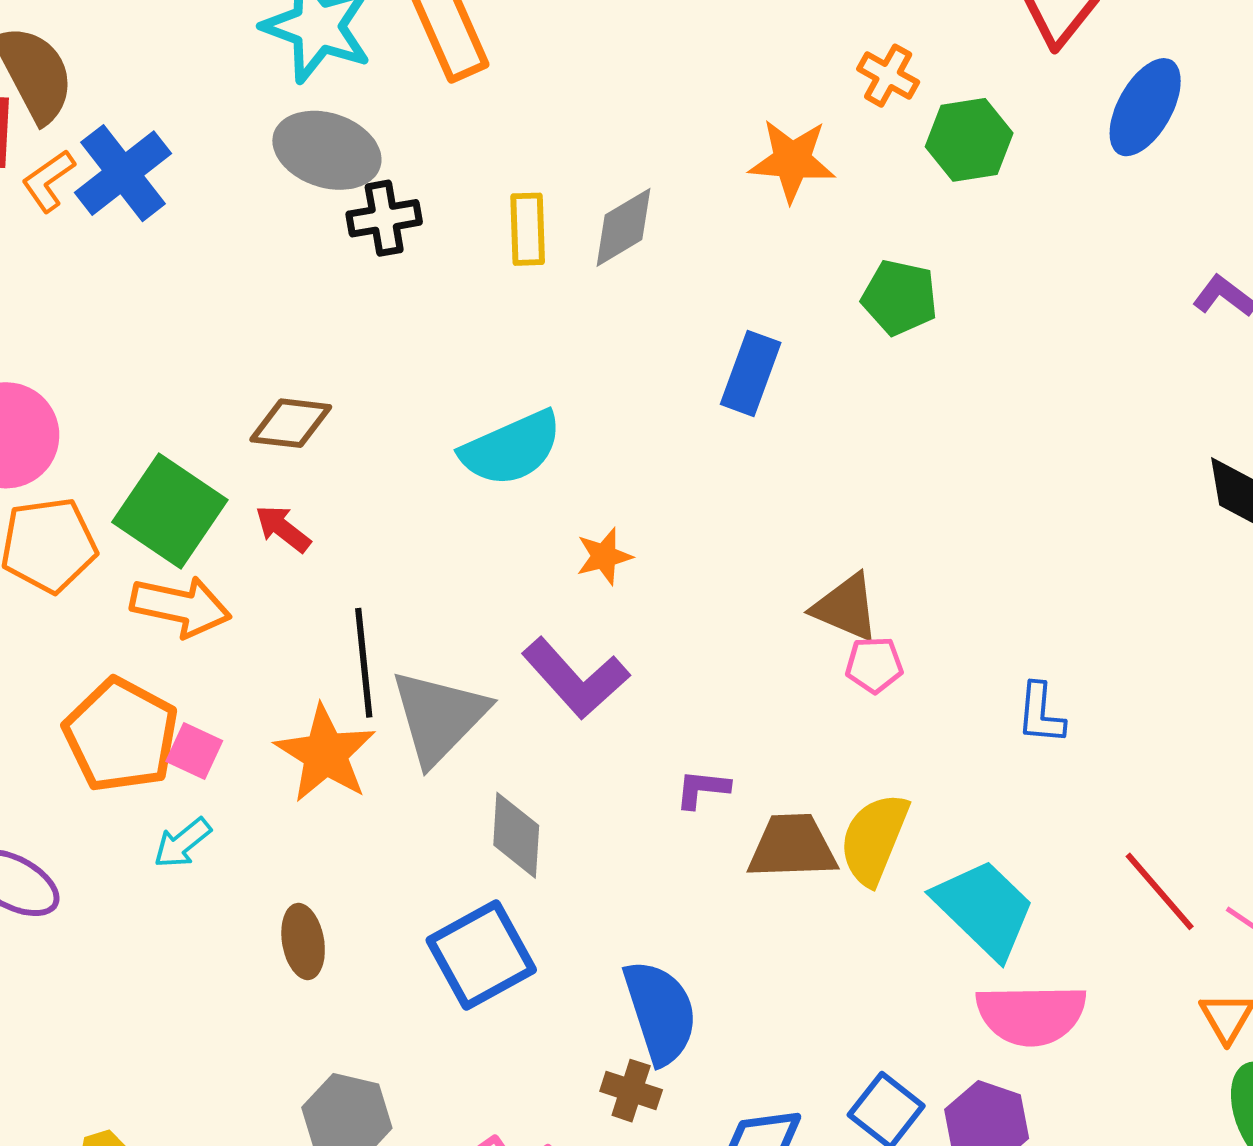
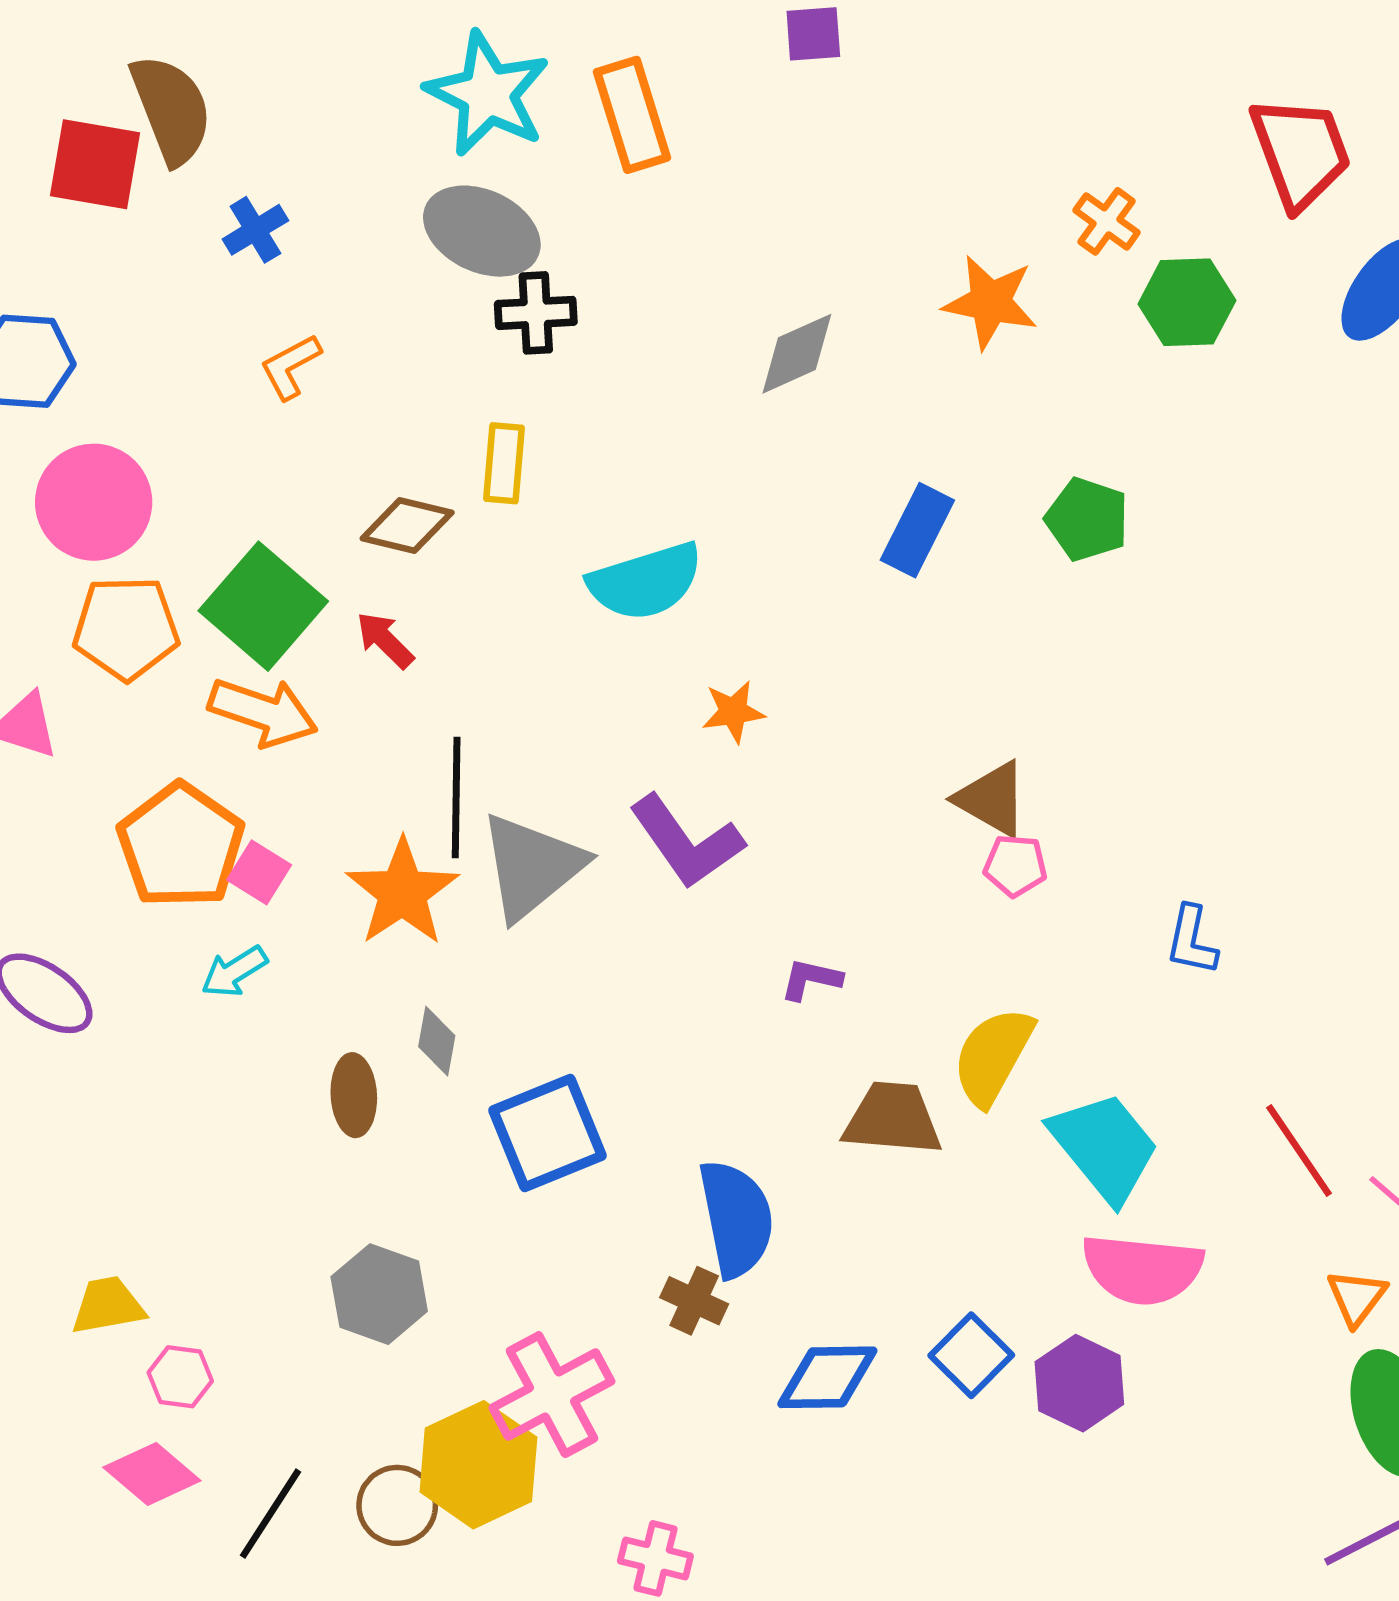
blue cross: (123, 173) -> (255, 230), size x0.6
orange L-shape: (48, 181) -> (290, 367), moved
yellow rectangle: (528, 229) -> (504, 463), moved
green pentagon: (900, 297) -> (1087, 519), moved
gray diamond: (516, 835) -> (437, 1041), moved, size x0.7
brown trapezoid: (792, 847) -> (893, 1119), moved

